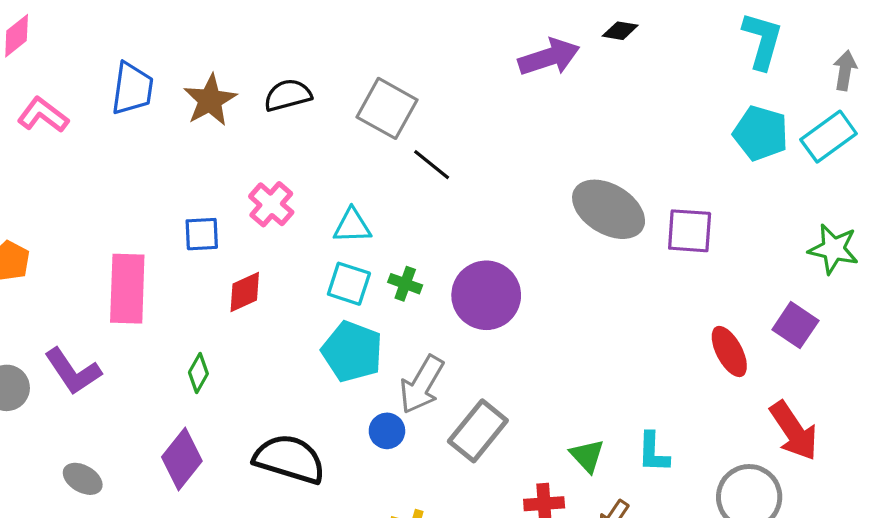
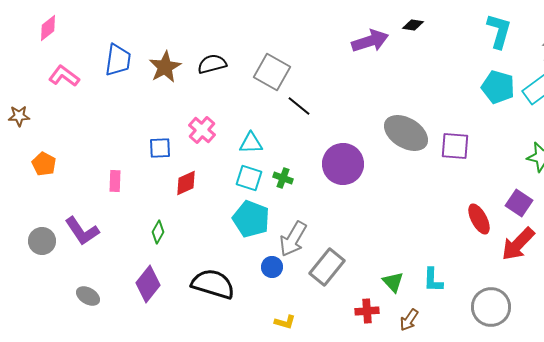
pink rectangle: (127, 289) -> (115, 181), size x0.5
purple circle: (486, 295) -> (343, 164), moved
red arrow: (794, 431) -> (518, 244), moved, turned 78

